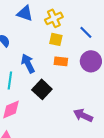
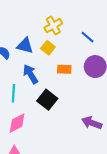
blue triangle: (25, 13) -> (25, 46), moved
yellow square: (56, 39) -> (48, 48), moved, turned 32

